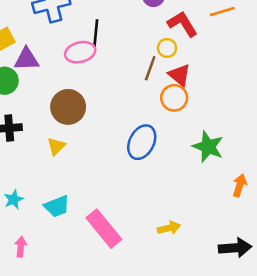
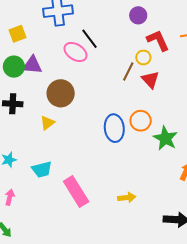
black line: (96, 33) -> (89, 39), turned -50
pink ellipse: (80, 52) -> (75, 52), turned 40
purple triangle: (26, 59) -> (32, 65), moved
orange circle: (174, 98) -> (141, 121), moved
blue ellipse: (142, 142) -> (114, 128), turned -40

